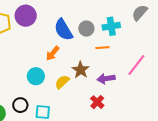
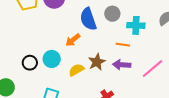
gray circle: (86, 29) -> (112, 14), moved
purple arrow: (106, 79) -> (122, 65), moved
black circle: (20, 105) -> (30, 63), moved

